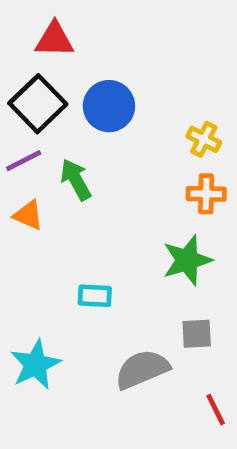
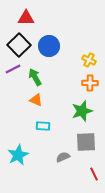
orange triangle: (28, 215) -> (36, 100), moved
gray square: (197, 334) -> (86, 142), size x1.5
gray semicircle: (142, 369) -> (63, 157), size x0.6

